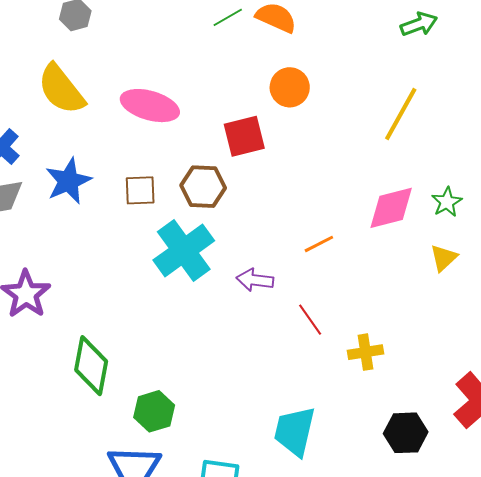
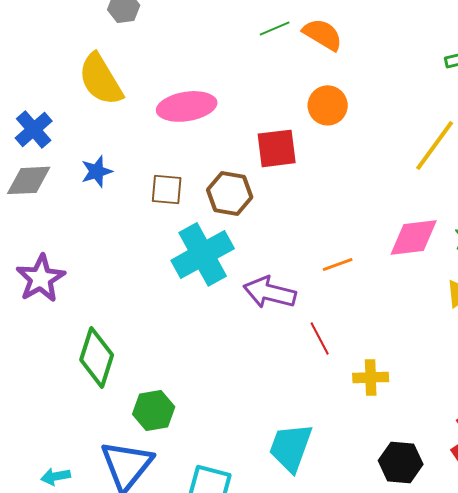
pink ellipse: (150, 106) -> (187, 106), turned -32
blue star: (68, 181) -> (97, 171), size x0.7
purple arrow: (255, 280) -> (270, 292), size x1.4

